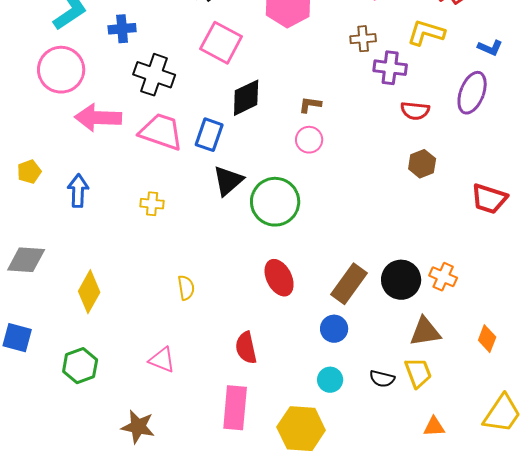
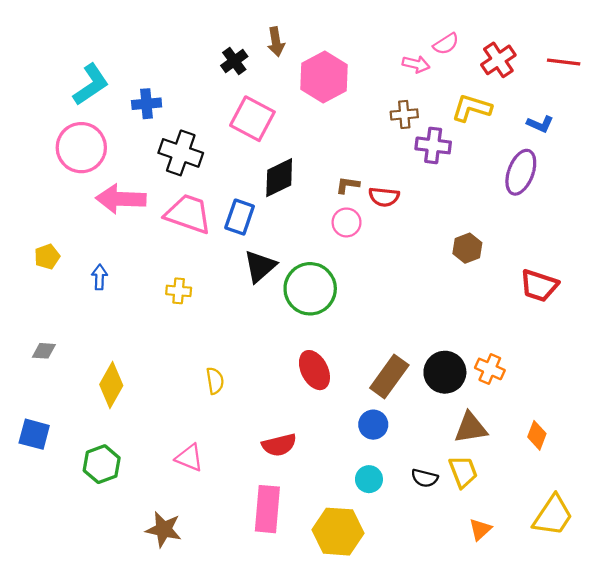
red semicircle: (415, 111) -> (384, 197), moved
blue arrow: (78, 191) -> (99, 277), size x0.7
gray diamond: (26, 260) -> (44, 351), size x0.6
red semicircle: (246, 348) -> (279, 445), turned -92
orange triangle: (434, 427) -> (480, 529), turned -40

